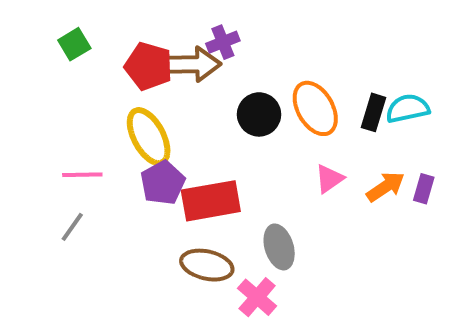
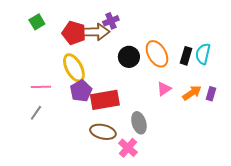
cyan semicircle: (408, 108) -> (203, 54), turned -65

